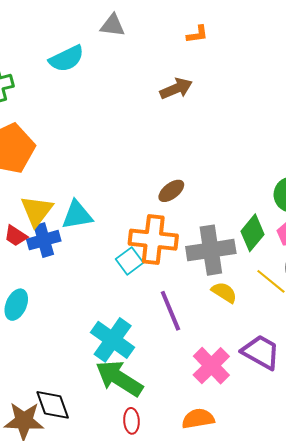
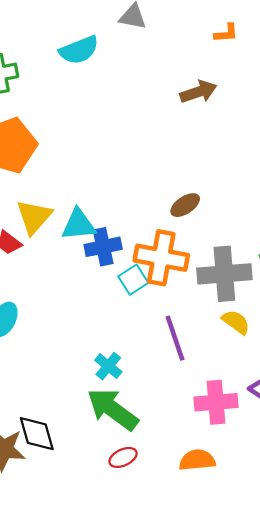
blue cross: (44, 240) -> (103, 247), moved
cyan cross: (113, 340) -> (108, 366), size x0.6
pink cross: (211, 366) -> (216, 402), turned 36
red ellipse: (131, 421) -> (123, 457), turned 65

